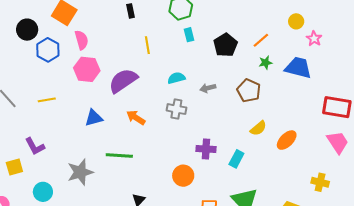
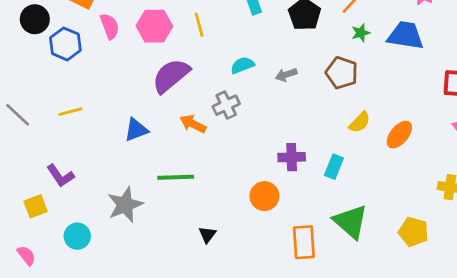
pink hexagon: (87, 69) -> (154, 26), moved
gray cross: (176, 109) -> (226, 105), moved, turned -30

